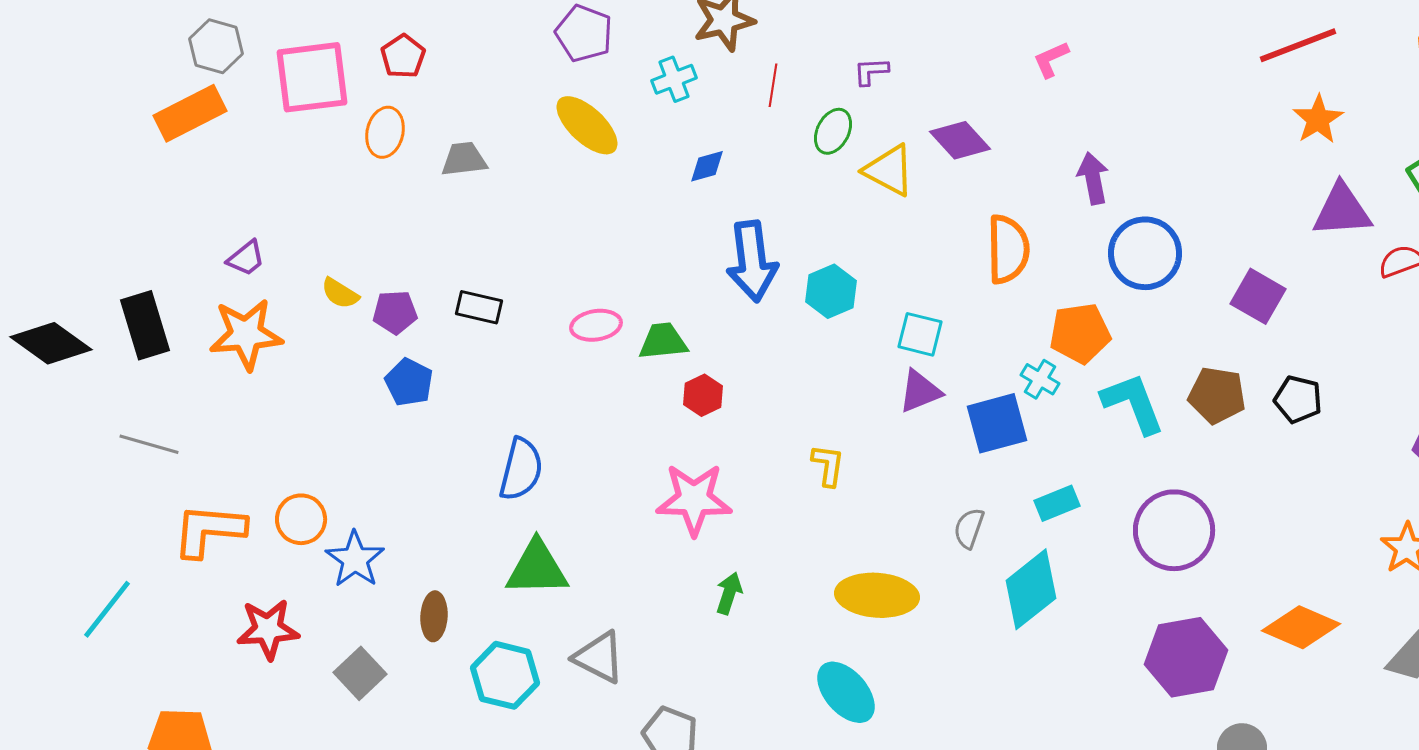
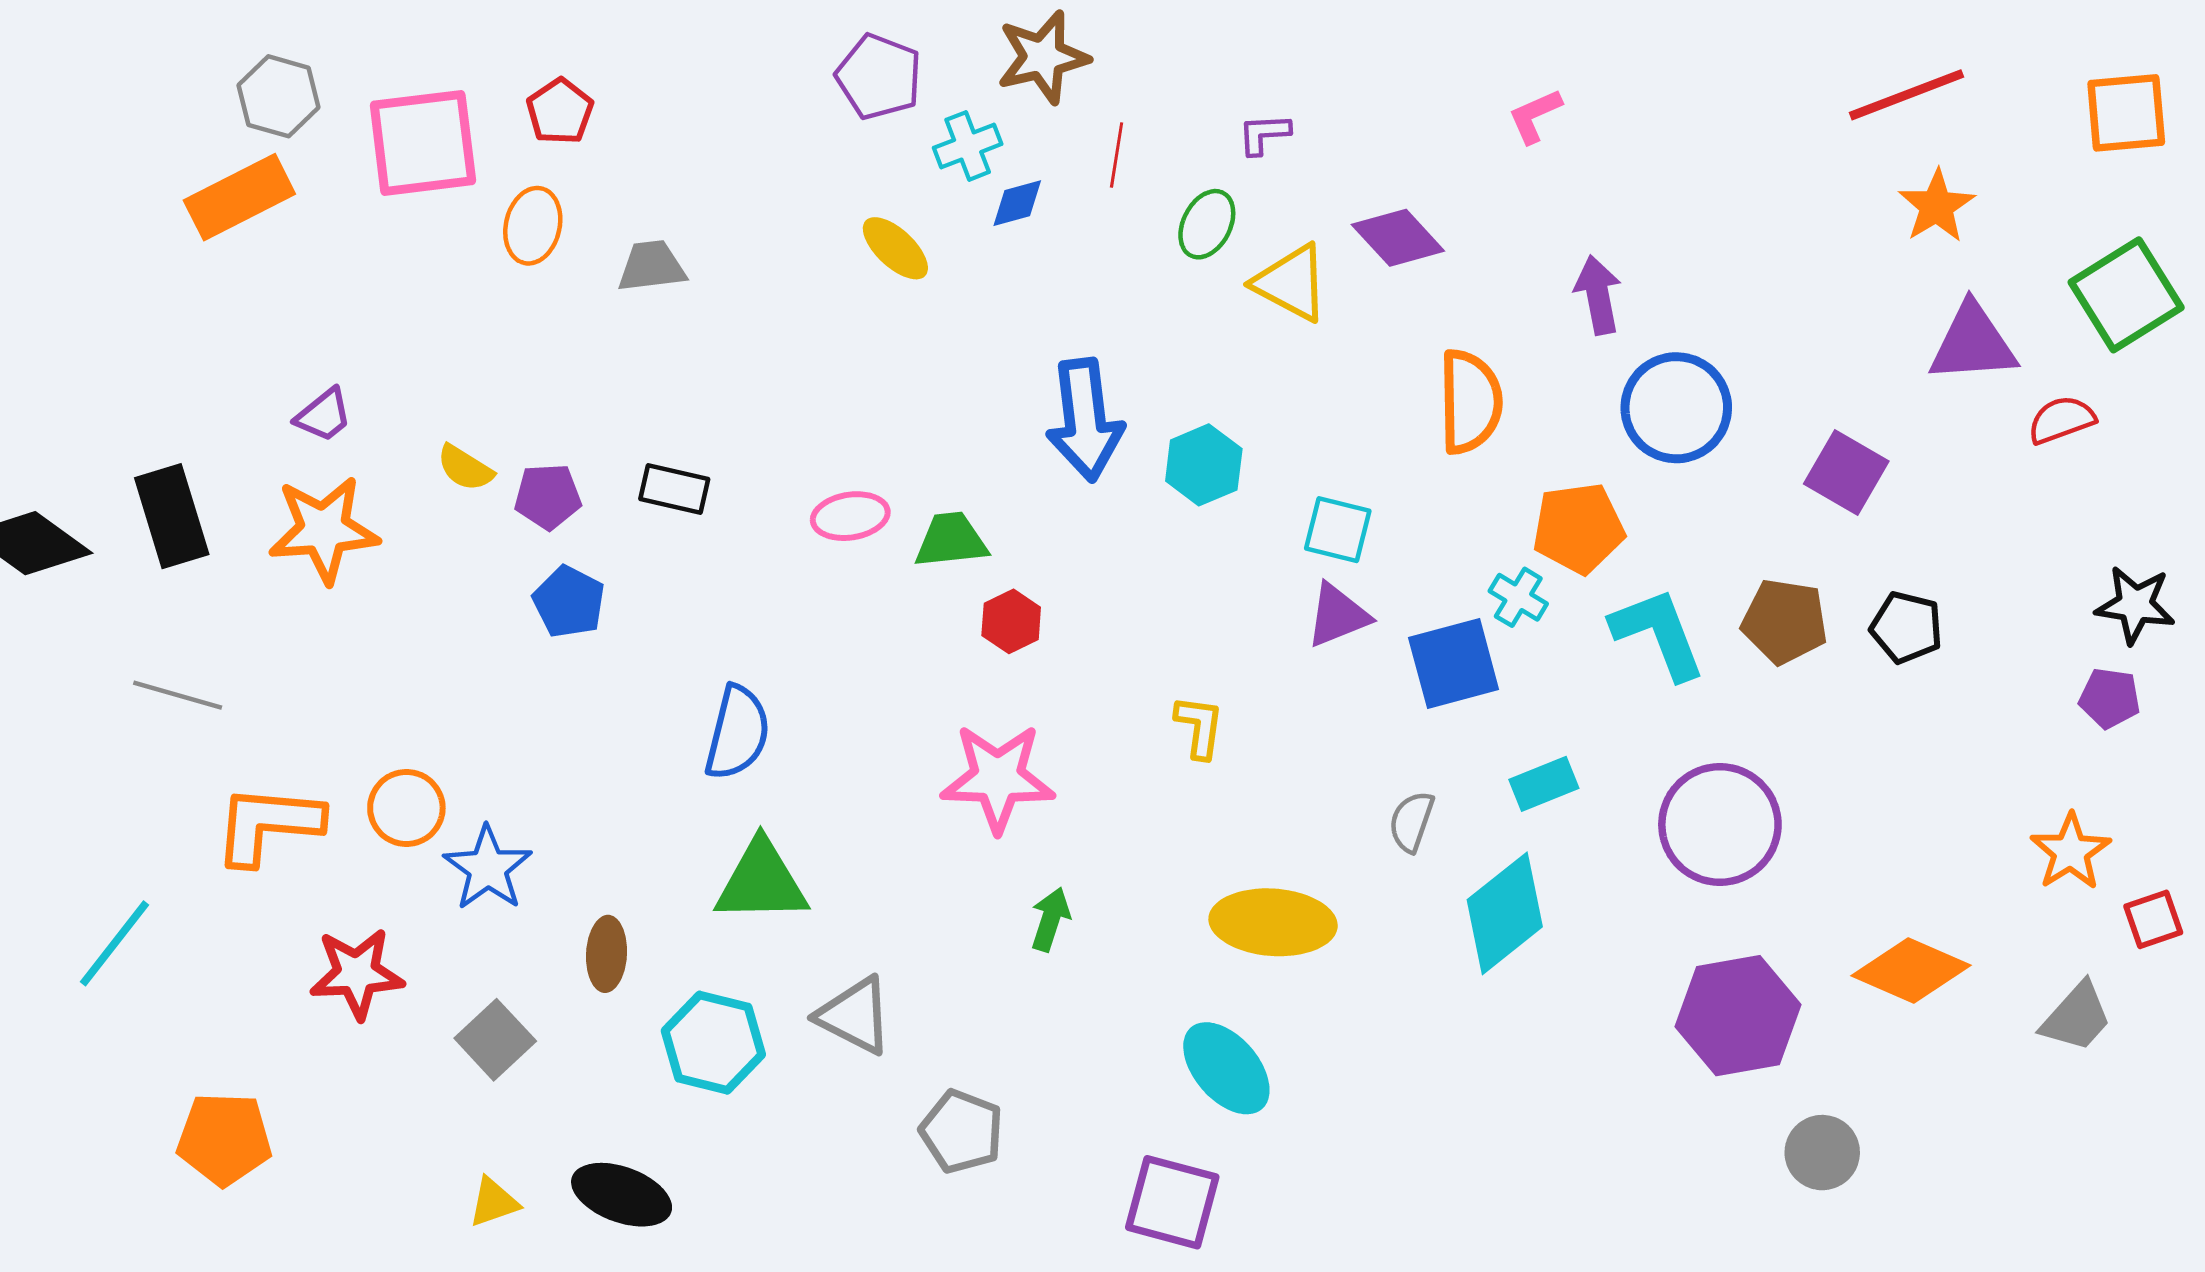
purple pentagon: (584, 33) -> (879, 77), moved
yellow ellipse: (587, 125) -> (895, 248), moved, size x0.7
blue diamond: (707, 166) -> (1017, 203), moved

